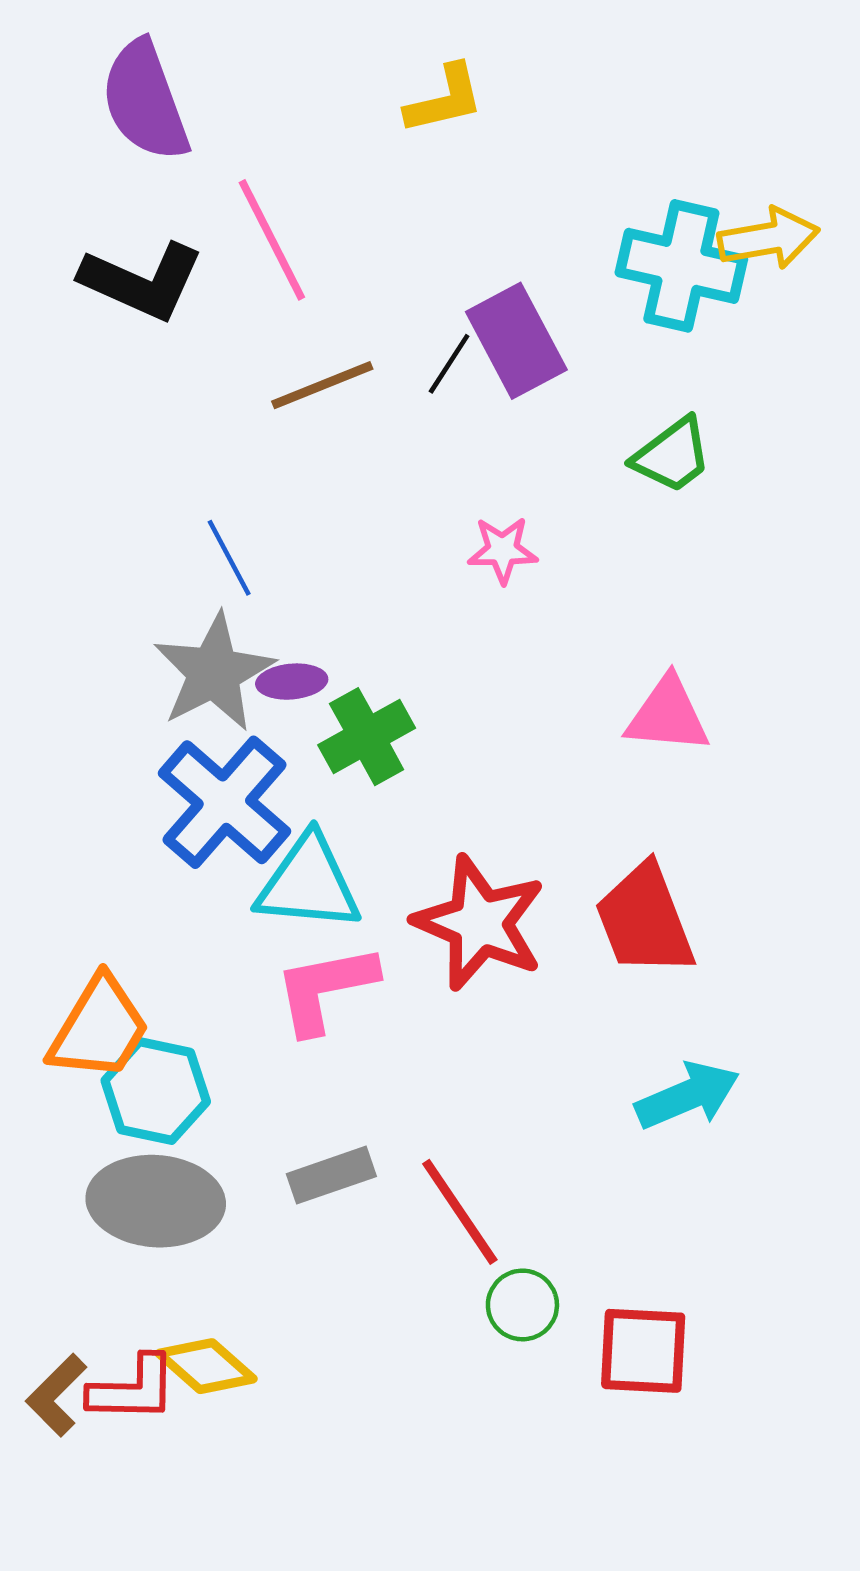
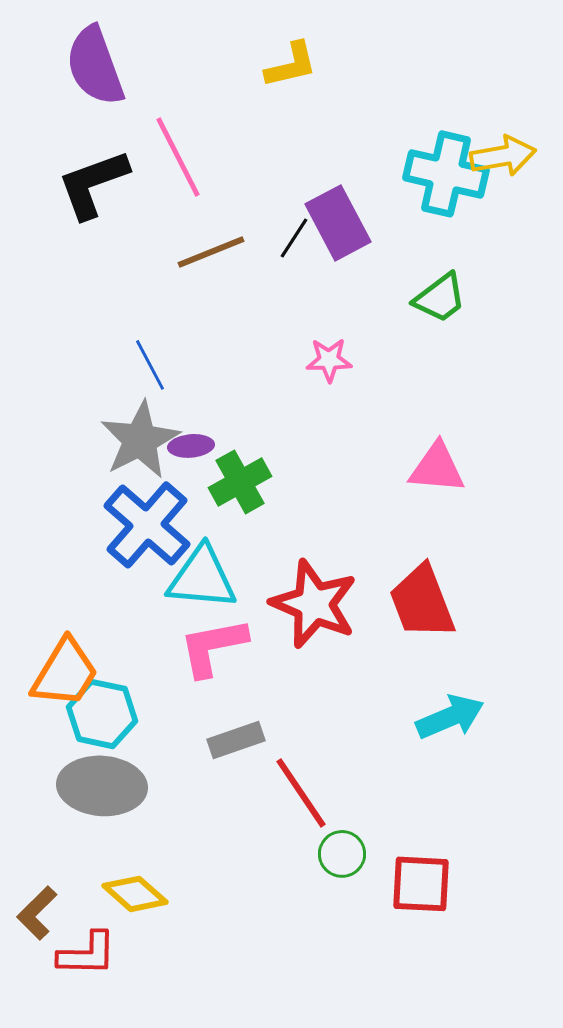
black L-shape: (142, 281) -> (93, 184), turned 136
gray rectangle: (331, 1175) -> (236, 740), moved
red L-shape: (133, 1389) -> (87, 954), moved

